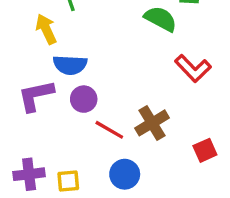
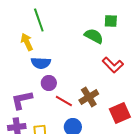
purple L-shape: (36, 96) -> (22, 100), moved
red square: (205, 150) -> (120, 113), size x1.5

